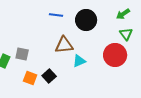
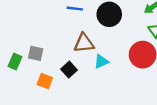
black square: (49, 76) -> (69, 70), moved

